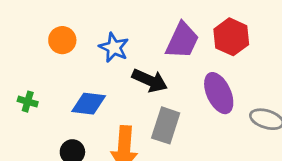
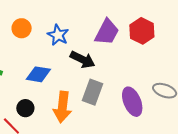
purple ellipse: (219, 93) -> (132, 102), moved

